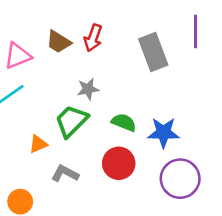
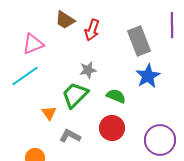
brown trapezoid: (59, 42) -> (65, 20), moved
blue star: (163, 133) -> (148, 76), moved, turned -30
orange triangle: (38, 144) -> (49, 113), turned -42

